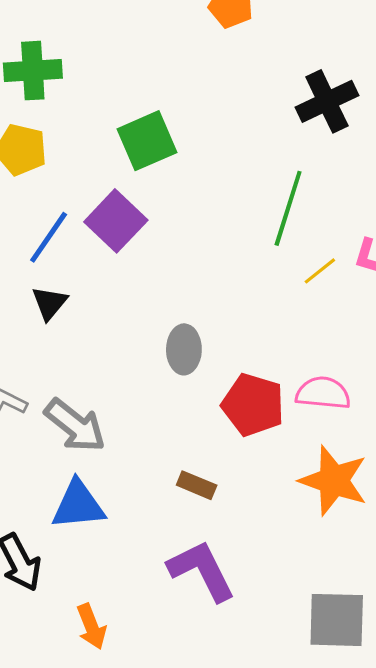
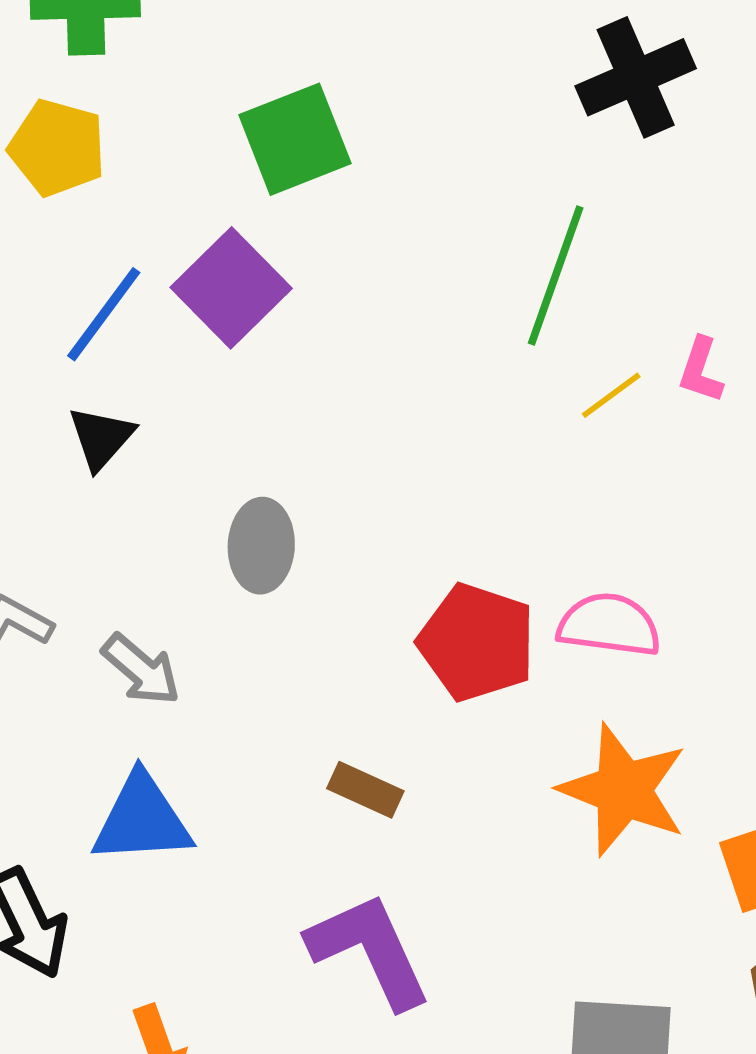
gray ellipse: (184, 349) -> (261, 546), moved
gray arrow: (75, 425) -> (141, 669), size x0.7

